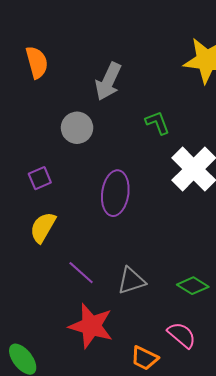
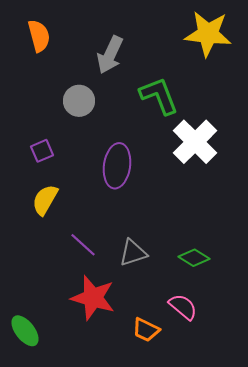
green L-shape: (158, 123) -> (159, 96), size x1.6

